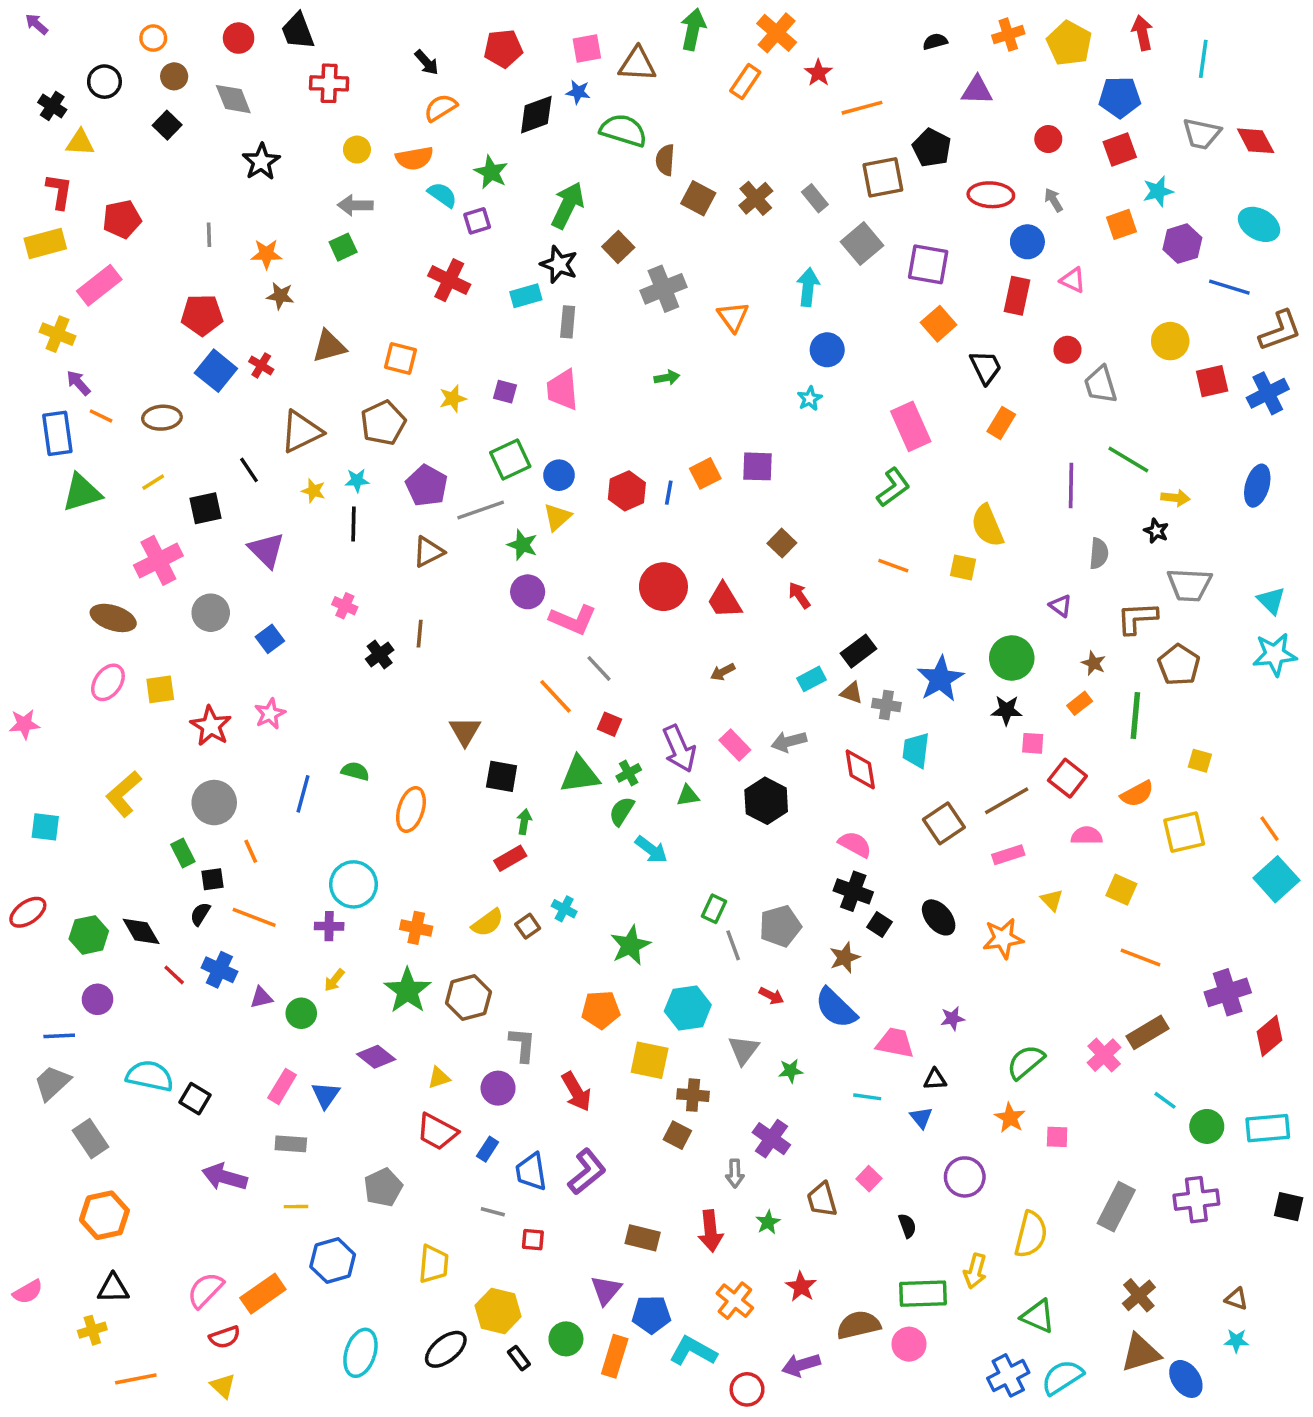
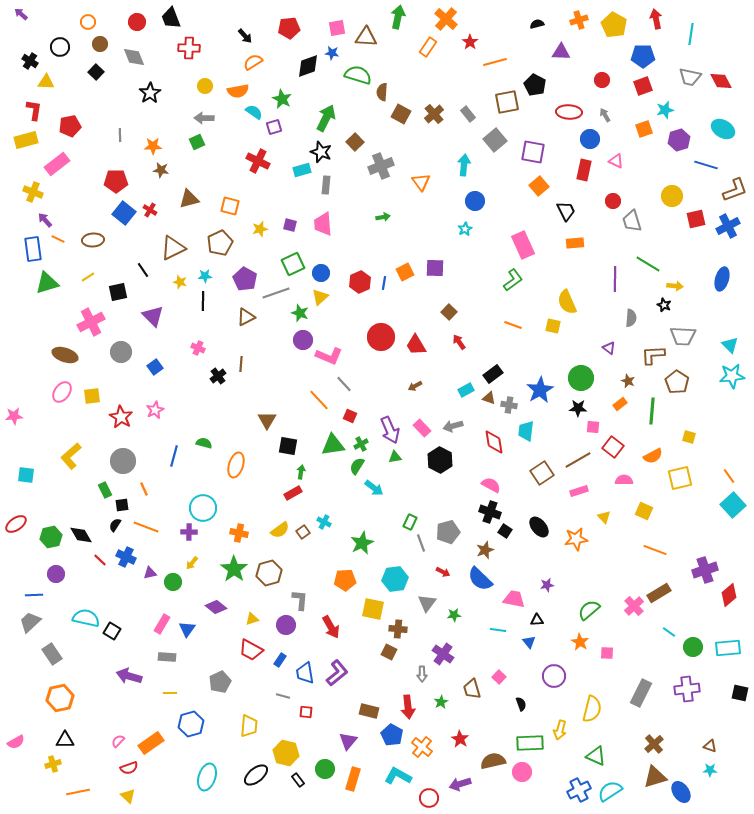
orange rectangle: (1001, 423) -> (575, 243), turned 54
pink semicircle: (205, 1290) -> (118, 741), size x0.6
blue pentagon: (651, 1315) -> (392, 735), moved, turned 30

